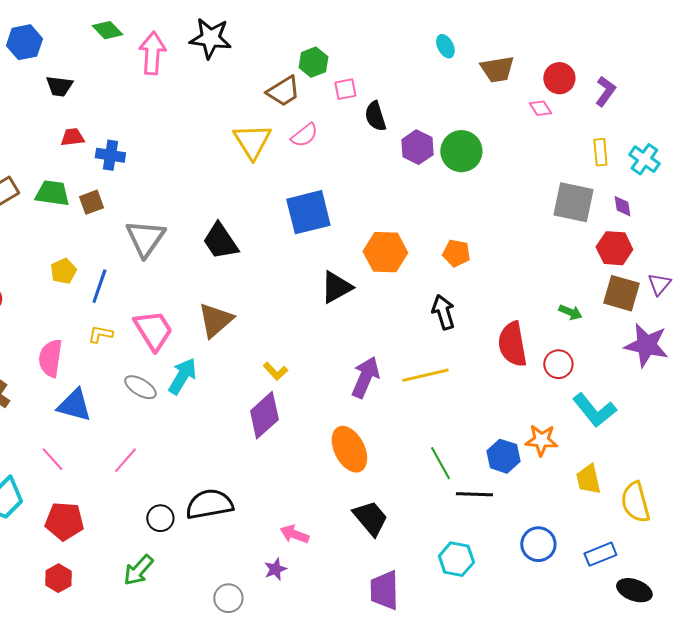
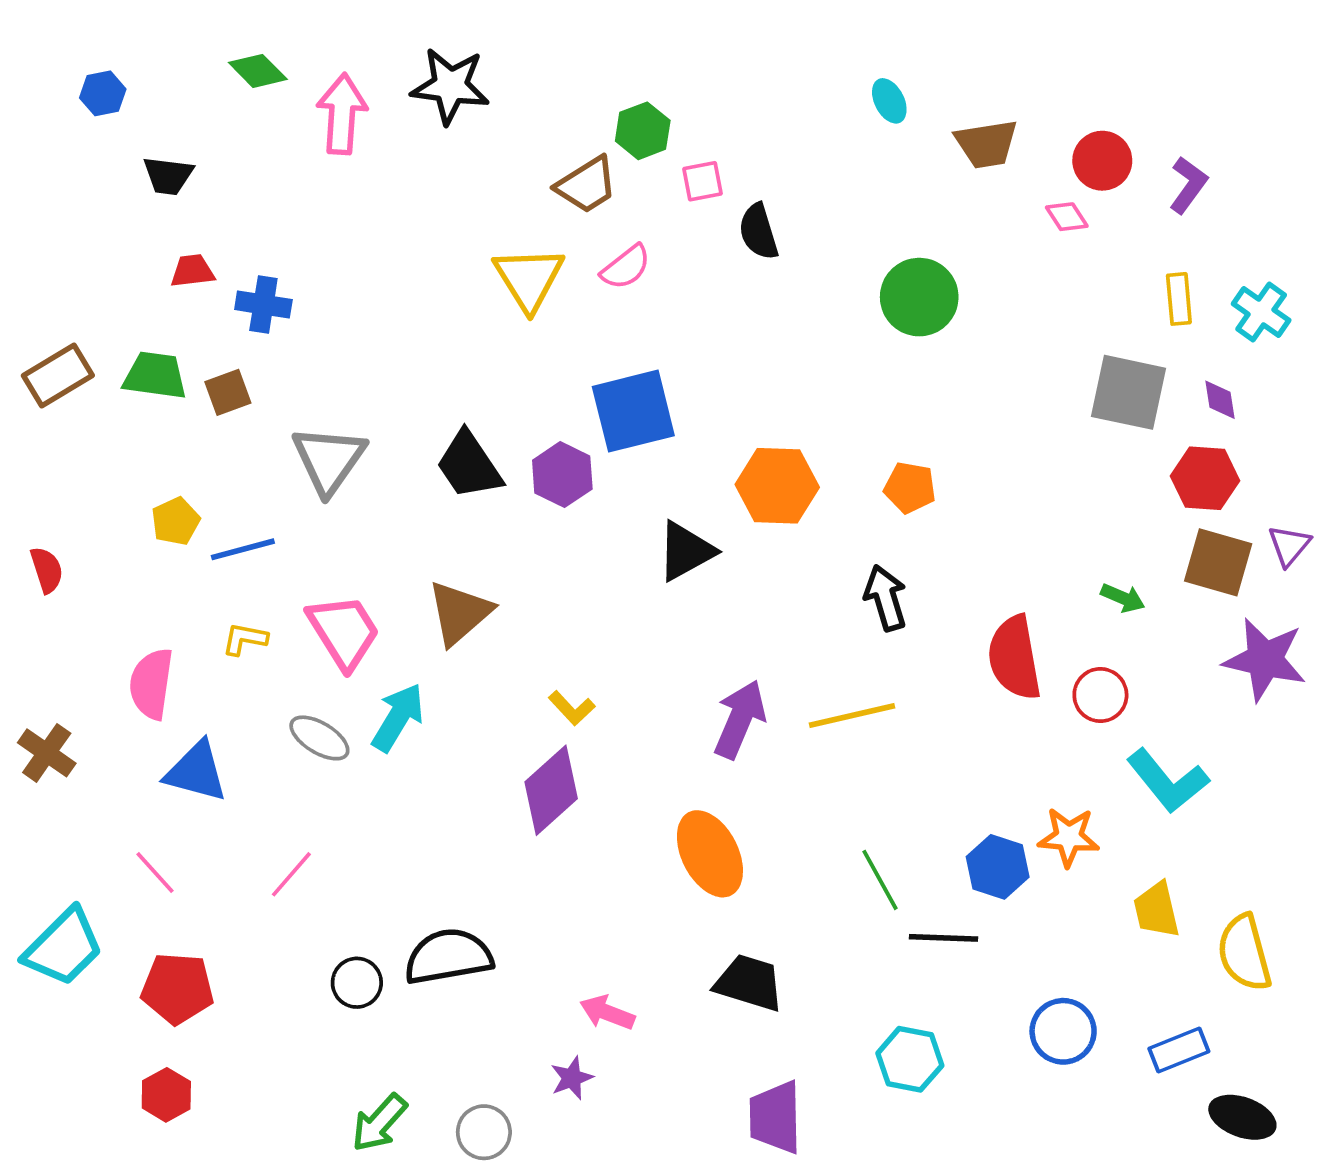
blue hexagon: (24, 42) -> (103, 93), size x0.7
purple hexagon: (417, 147) -> (562, 475), moved
blue line: (99, 286) -> (243, 549), turned 56
black trapezoid: (370, 518) -> (749, 983), turned -33
green arrow: (138, 570) -> (379, 1123), moved

